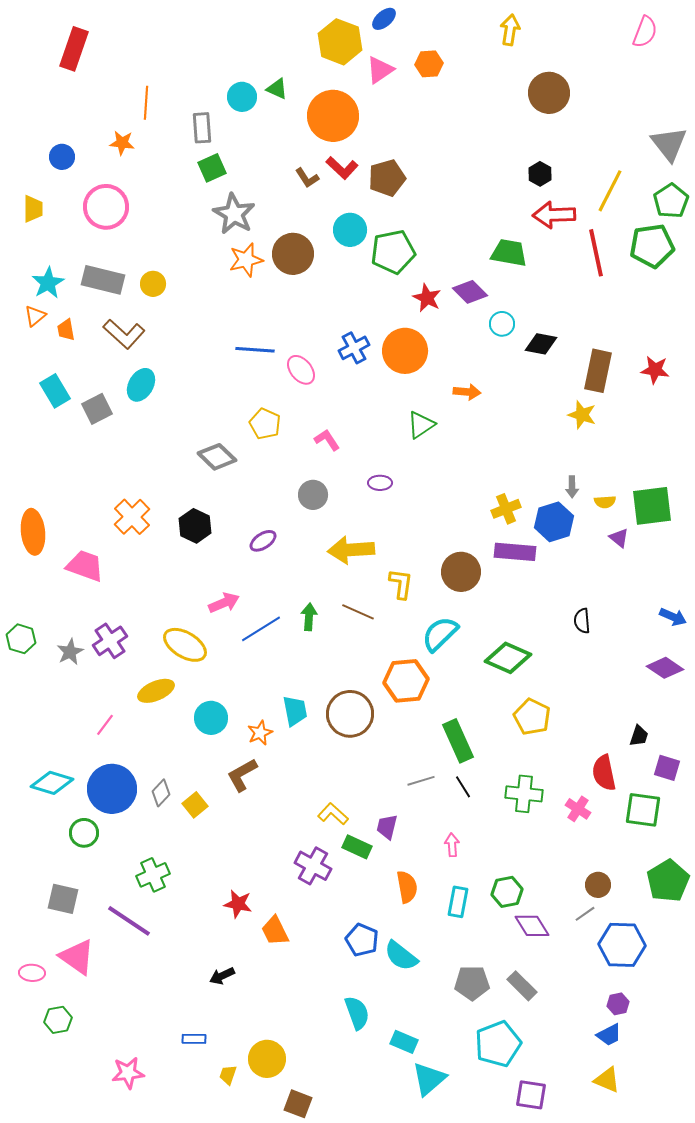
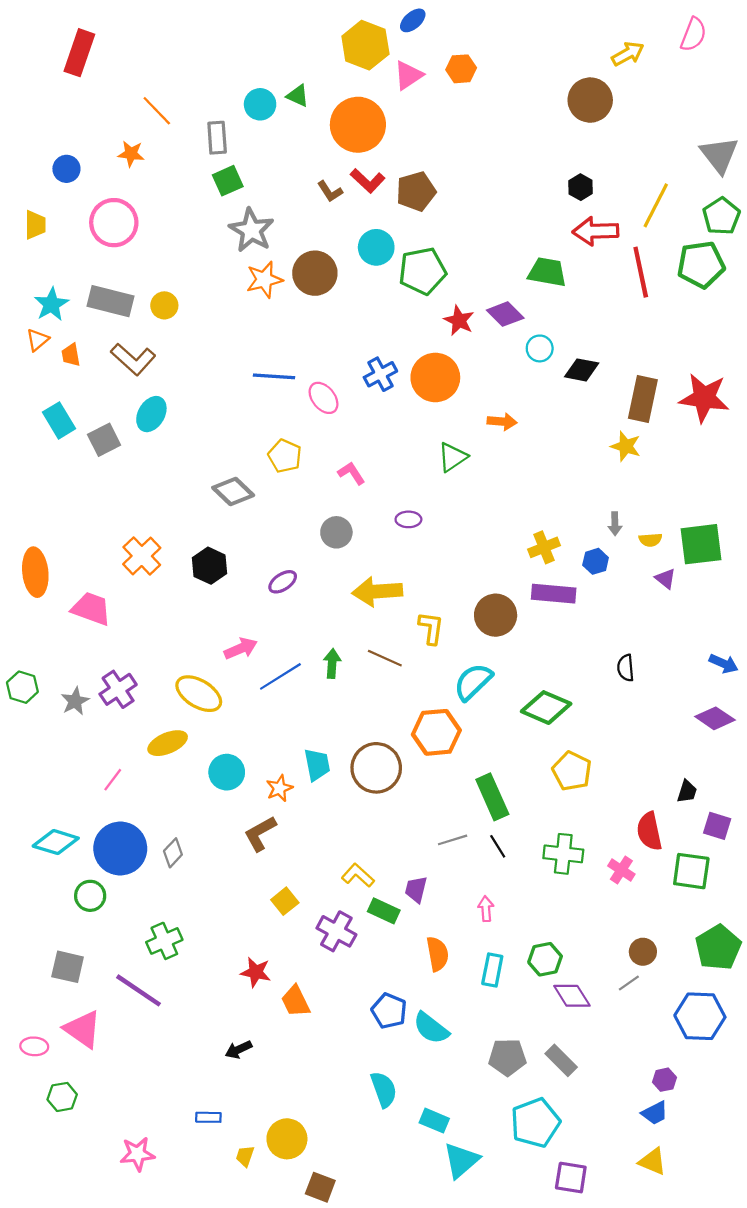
yellow arrow: (510, 30) -> (628, 54), moved, turned 52
orange line: (146, 103) -> (157, 111), turned -48
red star: (655, 370) -> (704, 398), size x1.6
blue hexagon: (554, 522) -> (596, 561), size x0.6
yellow square: (195, 805) -> (285, 901), moved
blue hexagon: (622, 945) -> (700, 1016), moved

